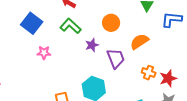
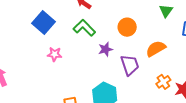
orange cross: (149, 73) -> (163, 82), turned 32

